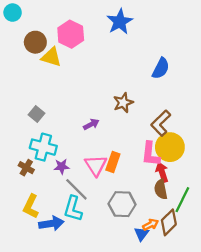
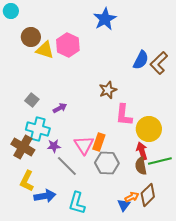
pink hexagon: (71, 34) -> (68, 45), moved
brown L-shape: (161, 123) -> (159, 63), moved
purple arrow: (91, 124) -> (60, 108), moved
pink L-shape: (151, 154) -> (124, 115), moved
brown cross: (26, 168) -> (23, 147), size x1.6
green line: (182, 200) -> (160, 161), moved, turned 50
gray hexagon: (122, 204) -> (107, 163), moved
cyan L-shape: (73, 209) -> (77, 203), moved

